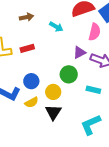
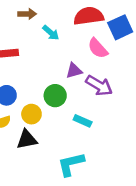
brown arrow: (26, 17) -> (27, 14), moved
pink semicircle: (95, 32) -> (98, 48), turned 114
black triangle: (53, 112) -> (27, 140), turned 36

